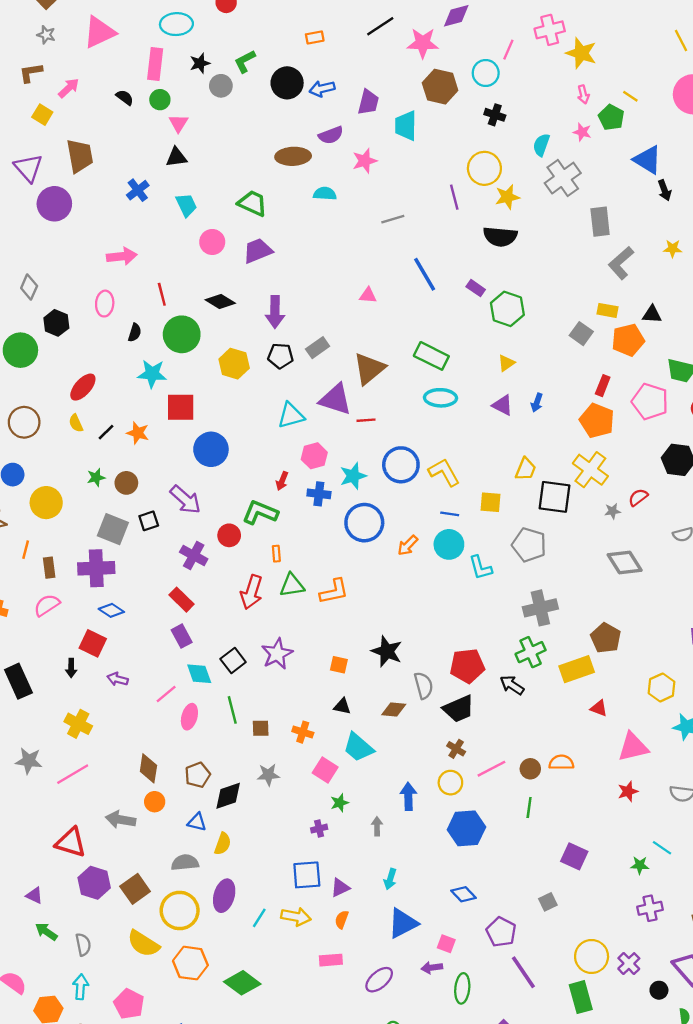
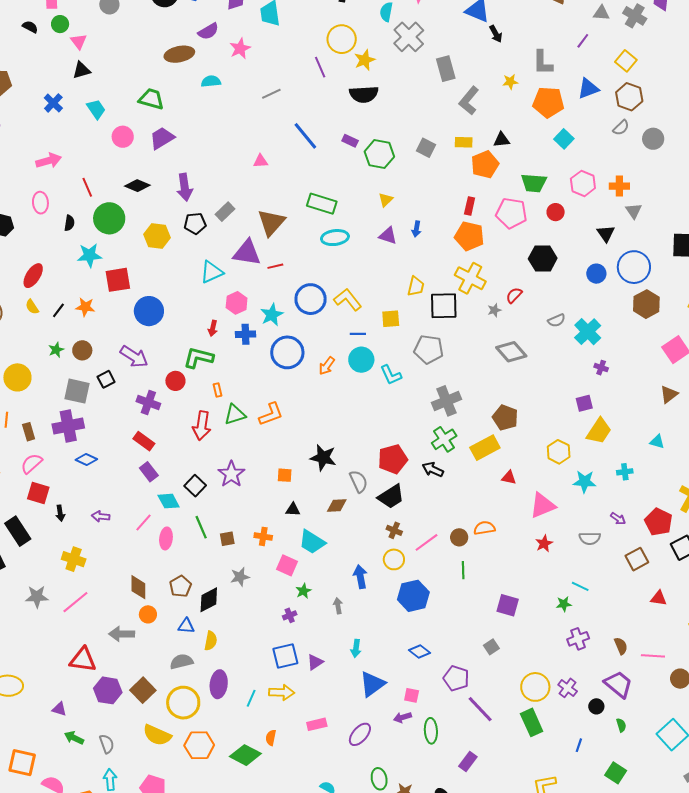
gray square: (581, 334) -> (426, 148), moved
red square: (93, 643) -> (38, 493), moved
orange semicircle: (342, 920) -> (271, 738), moved

